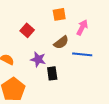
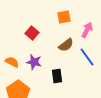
blue line: (82, 54) -> (87, 57), turned 48
purple star: (38, 59) -> (34, 62), moved

